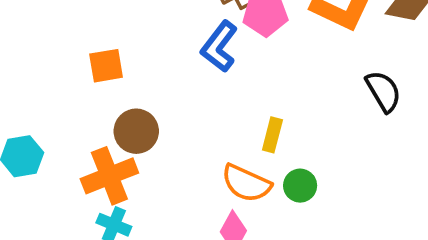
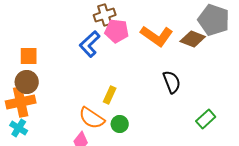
orange square: (106, 66) -> (29, 56), moved
brown circle: (136, 131) -> (27, 82), moved

